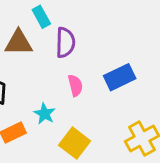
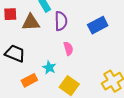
blue rectangle: (120, 77) -> (98, 25), moved

